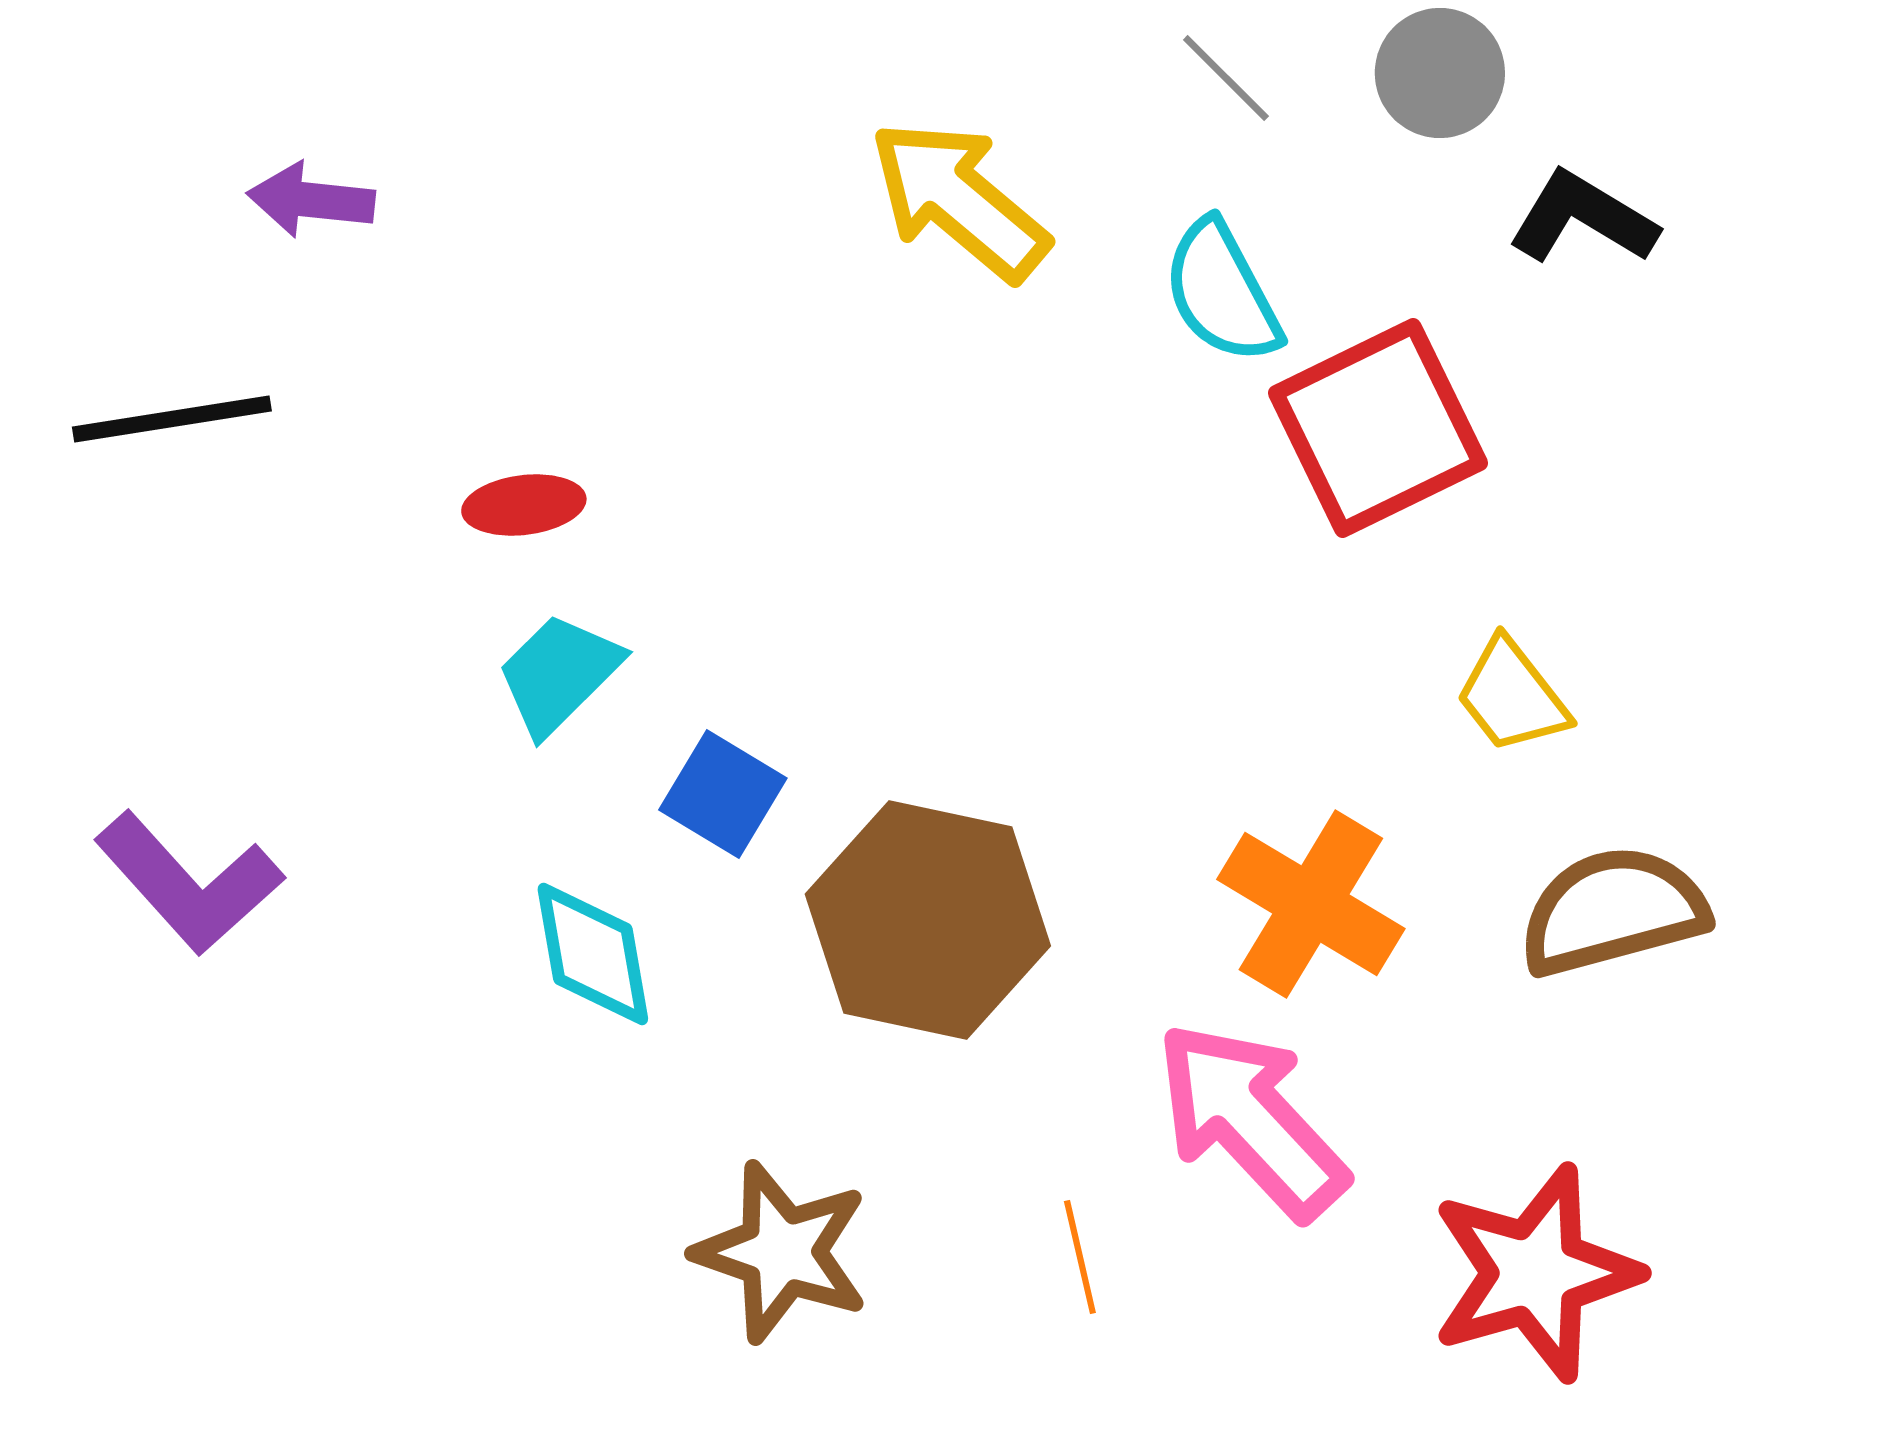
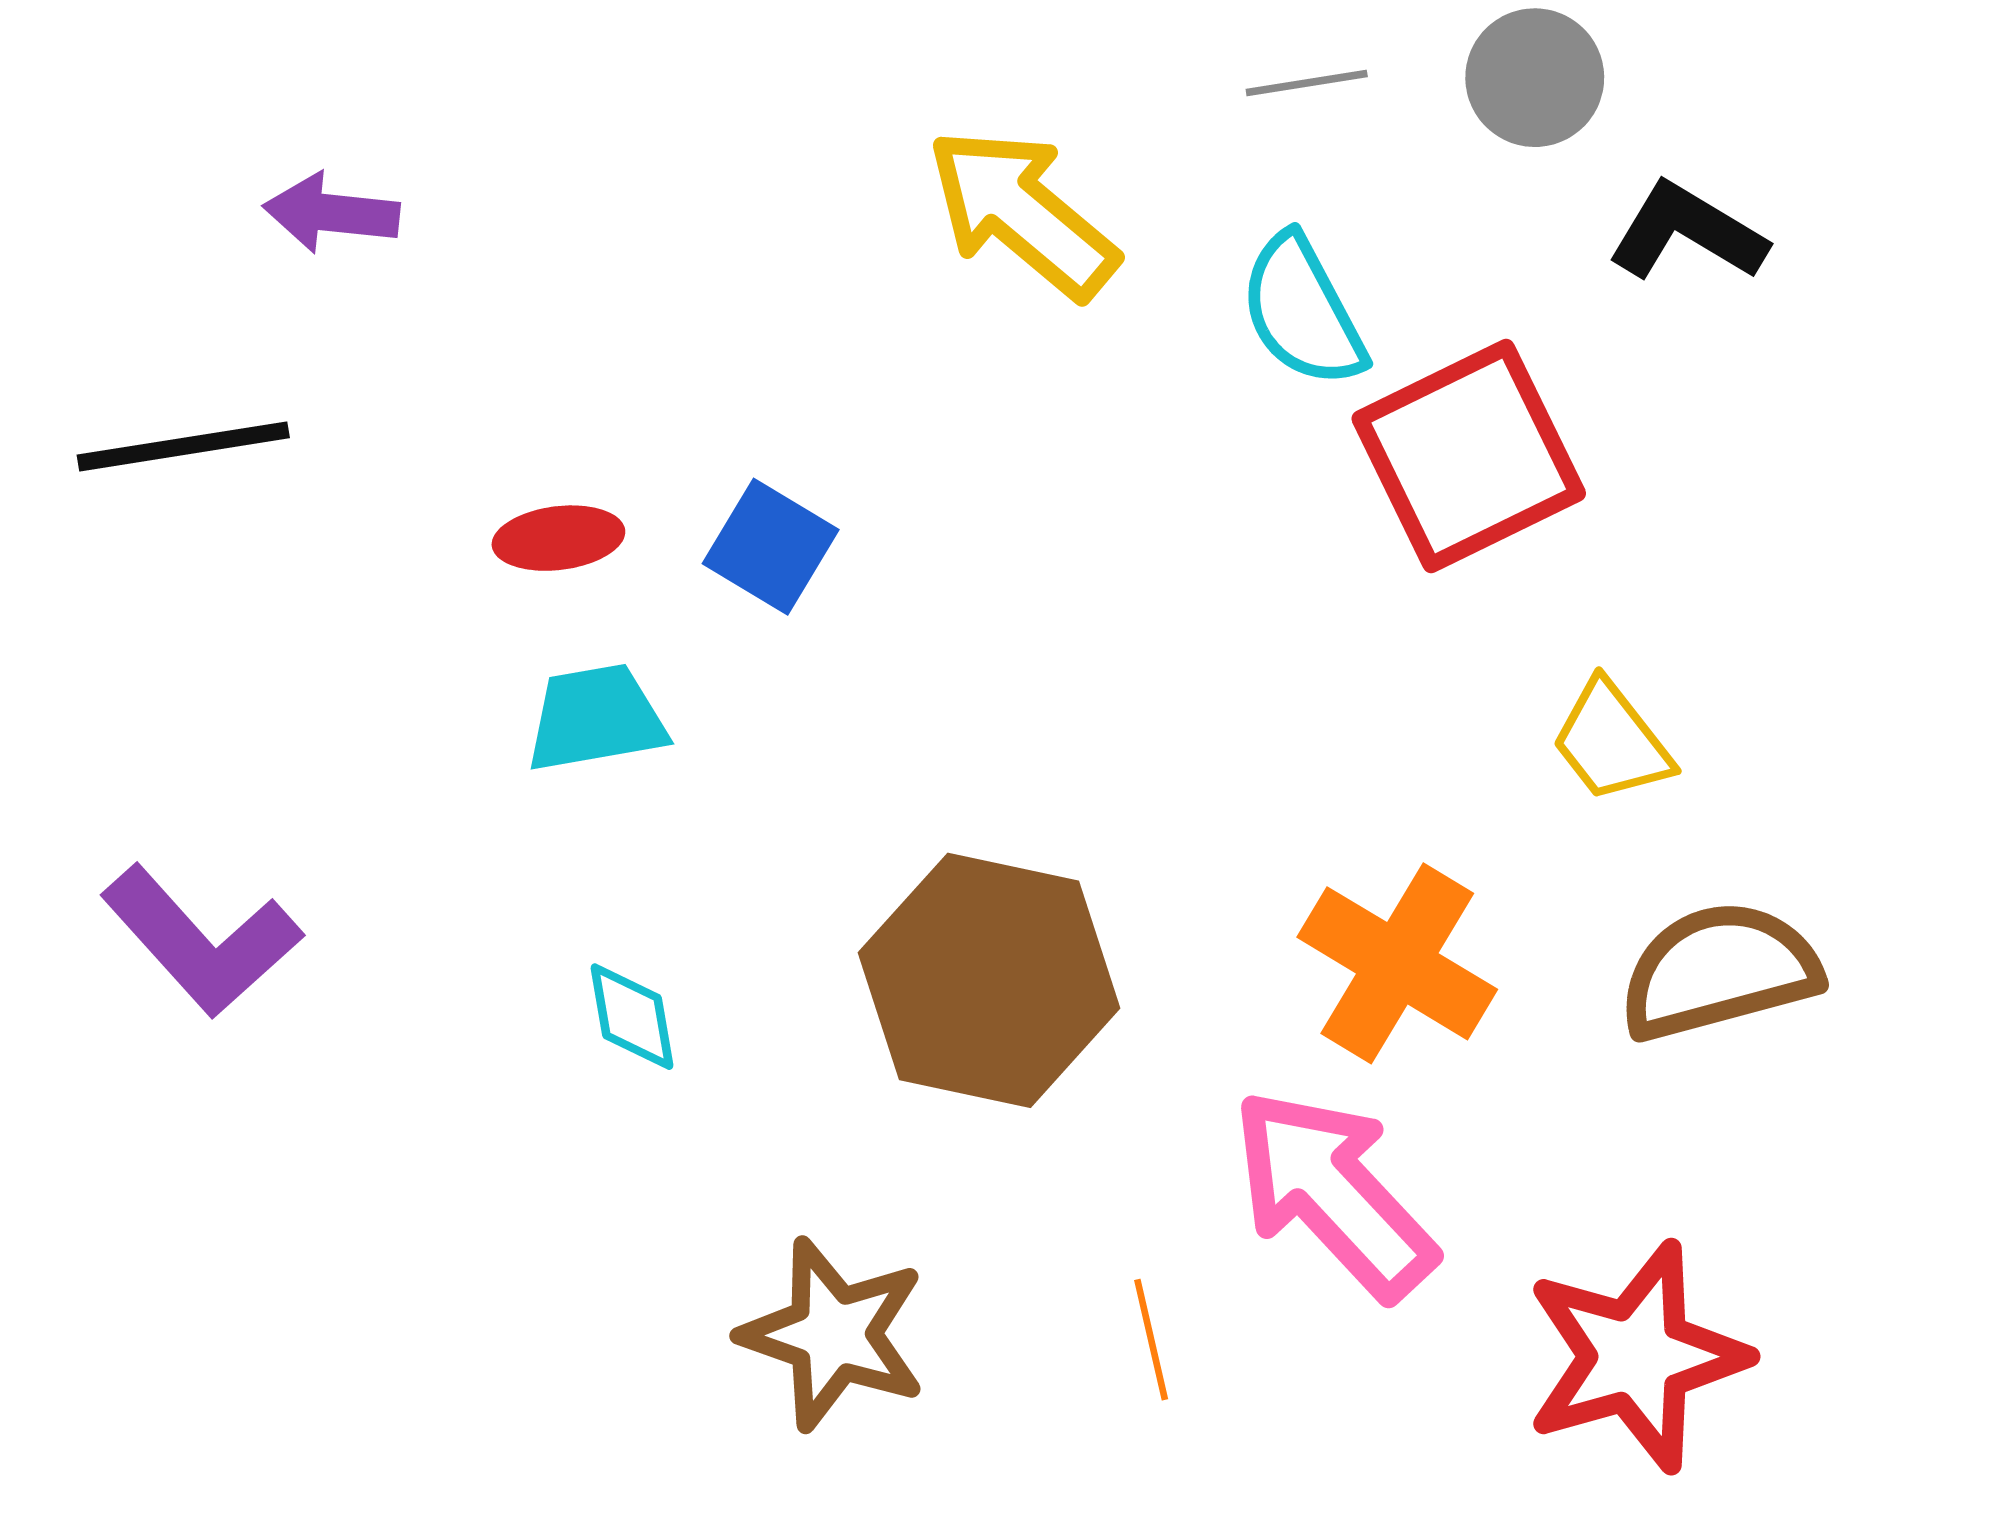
gray line: (1226, 78) -> (1307, 83), turned -54
cyan trapezoid: (559, 674) -> (596, 718), turned 35
blue square: (723, 794) -> (771, 547), moved
cyan diamond: (593, 954) -> (632, 1017), size x0.7

